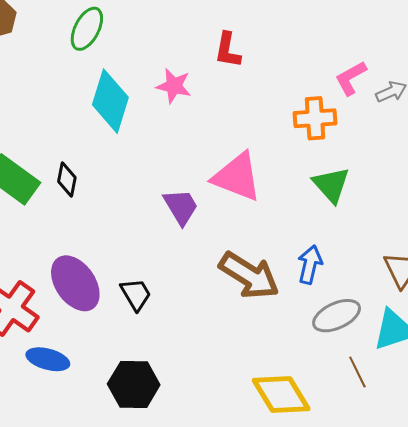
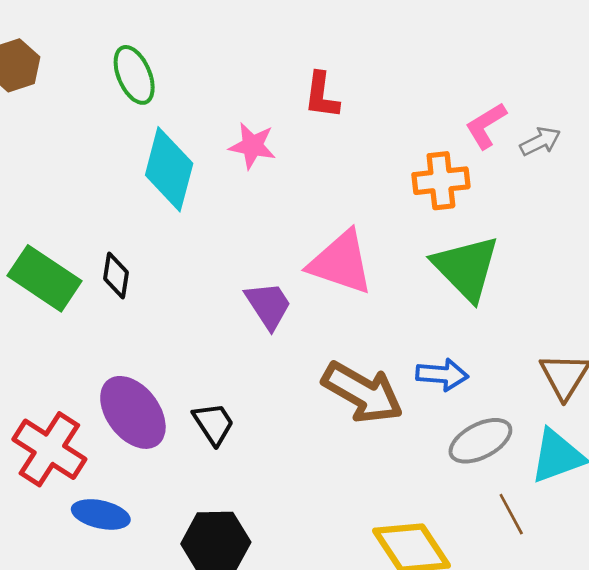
green ellipse: (87, 29) -> (134, 75), turned -48
green triangle: (331, 185) -> (466, 268), size x1.4
blue arrow: (310, 265) -> (442, 375), turned 84

